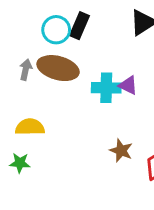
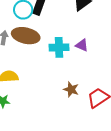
purple triangle: (128, 85) -> (82, 45), moved

